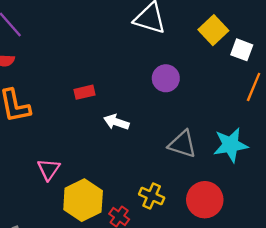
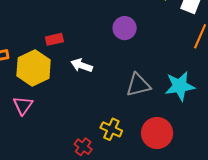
gray triangle: (182, 144) -> (138, 85), turned -32
yellow hexagon: (83, 200) -> (34, 68), moved

